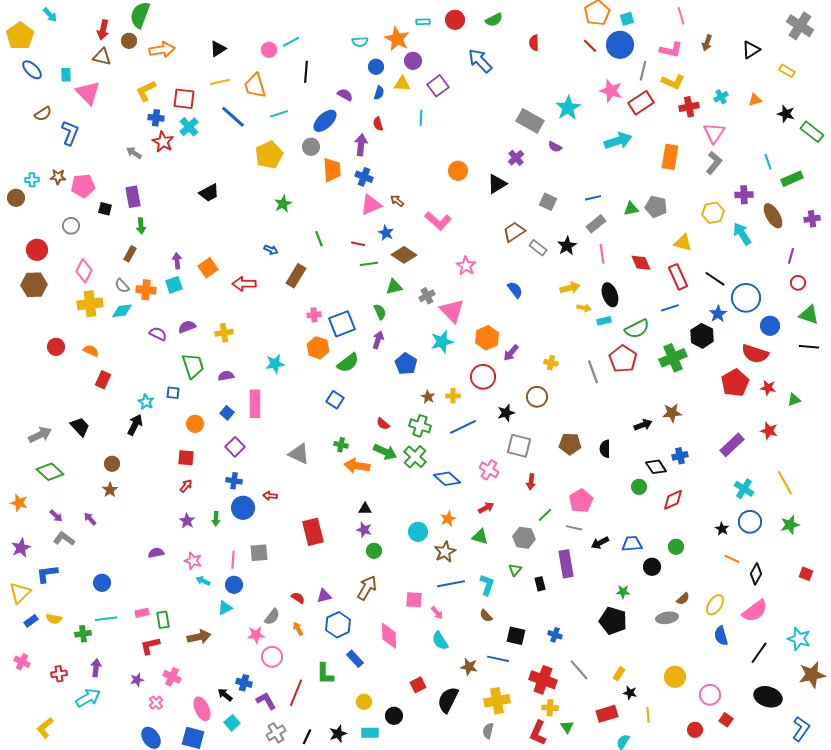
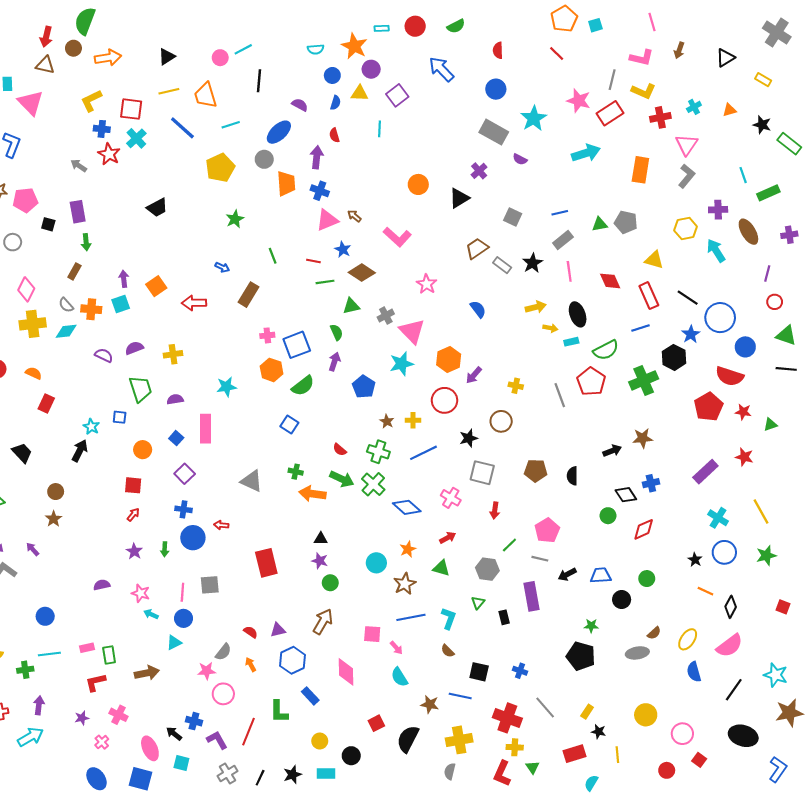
blue circle: (620, 45) -> (496, 89), moved, size x0.7
cyan square: (232, 723) -> (181, 763), turned -35

